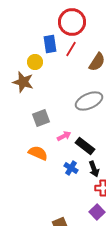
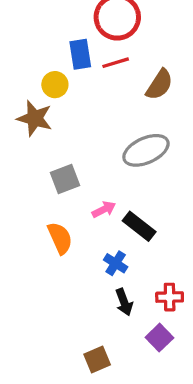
red line: (71, 49) -> (116, 63), turned 42
orange semicircle: (38, 153) -> (60, 238), turned 42
black arrow: (94, 169) -> (124, 302), moved

